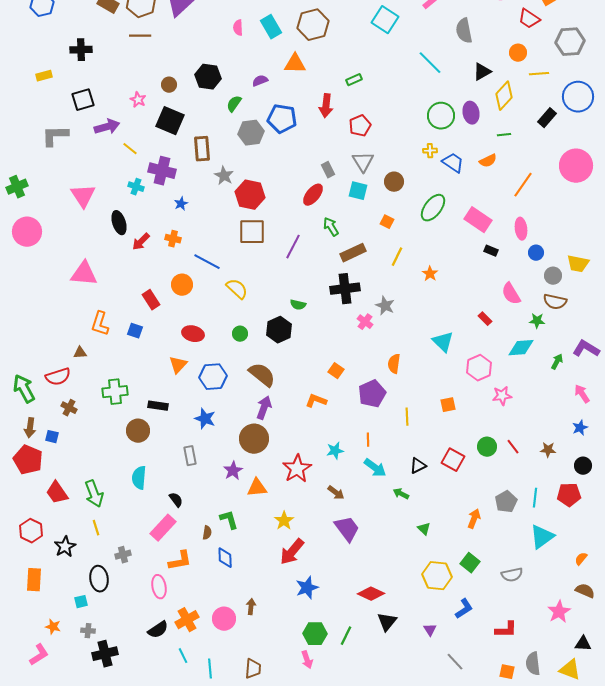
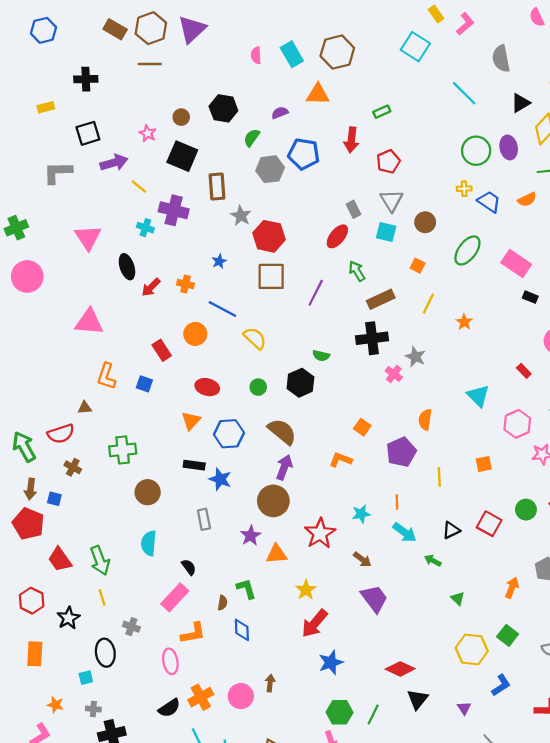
blue star: (181, 204) -> (219, 261), moved
black rectangle: (158, 406) -> (194, 465), moved
gray cross: (123, 555) -> (131, 627), turned 35

